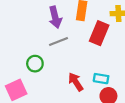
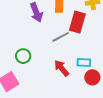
gray line: (58, 42) -> (61, 37), moved

